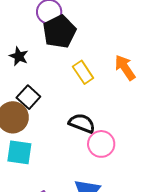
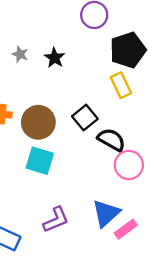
black pentagon: (59, 32) -> (128, 50), moved
black square: (28, 97) -> (85, 118), moved

